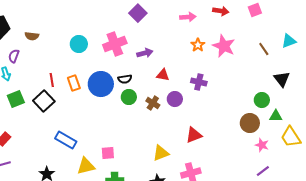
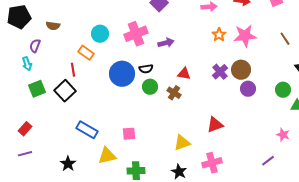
pink star: (224, 46) -> (245, 36), turned -30
red triangle: (163, 75) -> (184, 74), moved
purple cross: (199, 82) -> (220, 72), turned 35
orange rectangle: (74, 83) -> (86, 53), moved, turned -35
purple circle: (175, 99) -> (248, 89), moved
brown circle: (250, 123) -> (241, 70), moved
pink square: (108, 153) -> (129, 134), moved
purple line: (263, 171) -> (268, 161), moved

